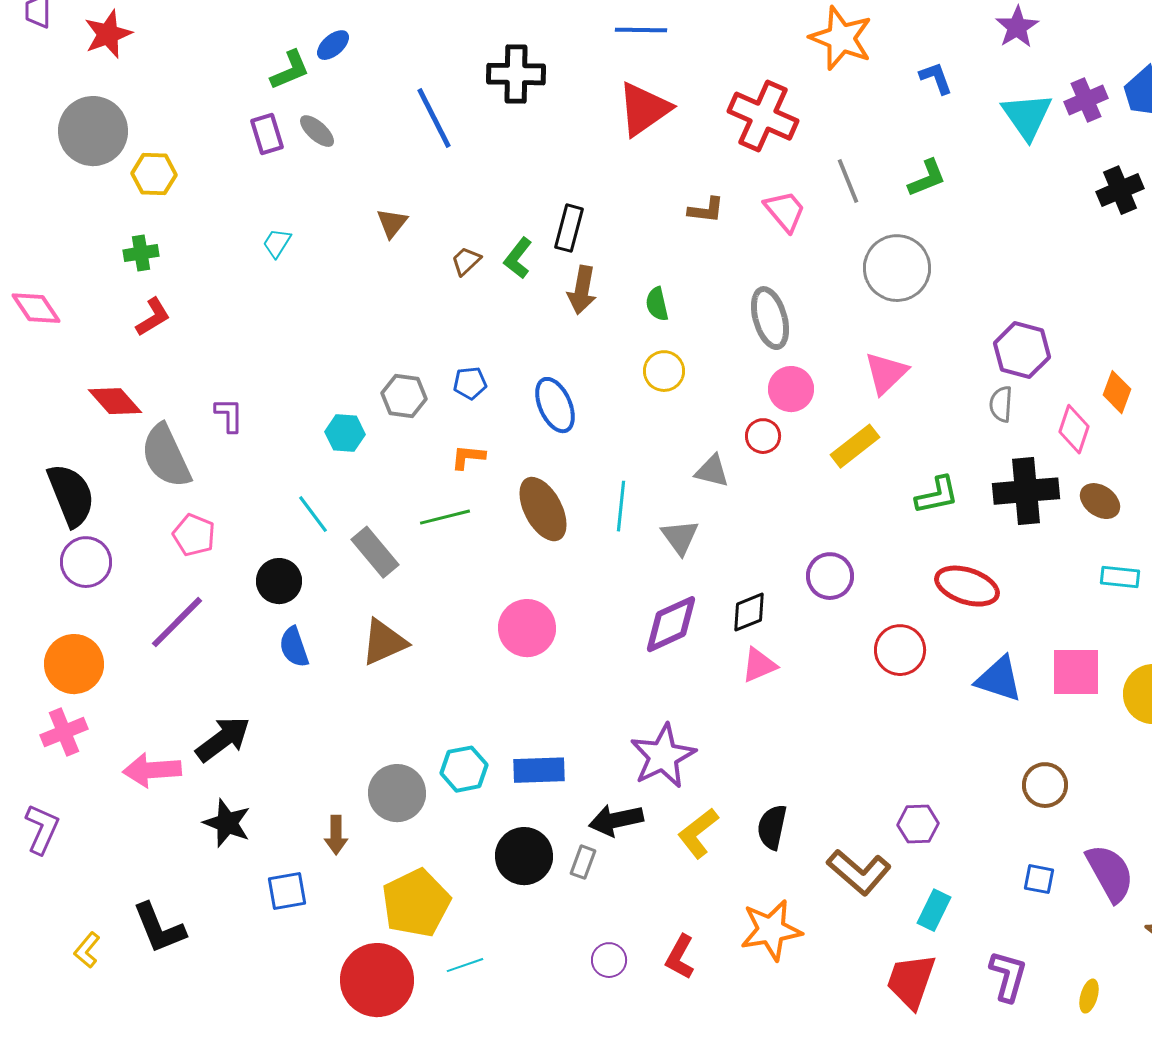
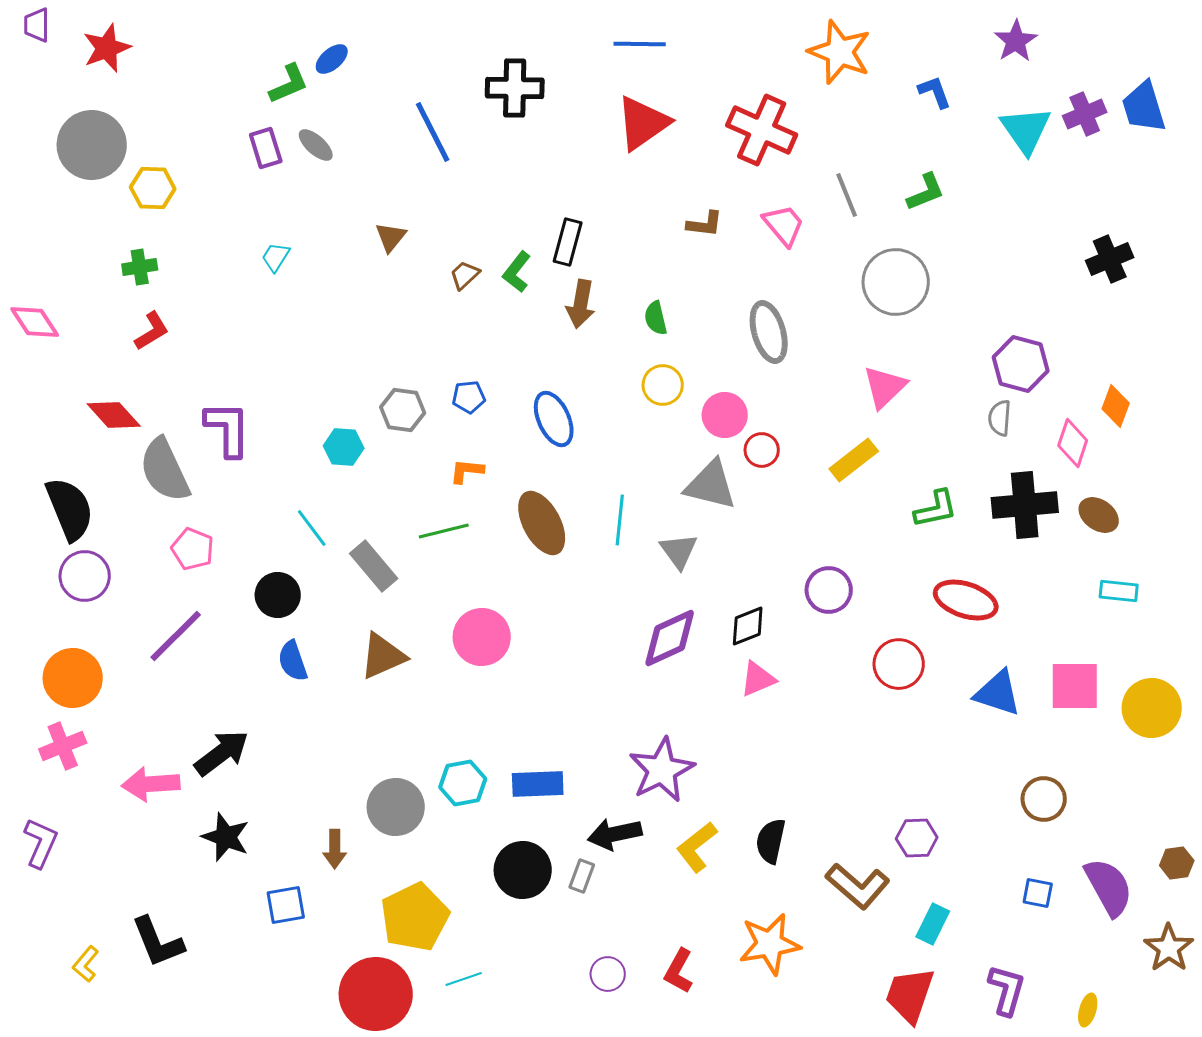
black cross: (1120, 190) -> (1110, 259), moved
pink circle: (791, 389) -> (725, 415), moved
purple L-shape: (229, 415) -> (228, 429), size x1.6
gray triangle: (712, 471) -> (711, 485), size x1.5
pink circle: (527, 628) -> (482, 637), moved

